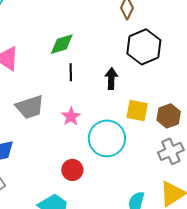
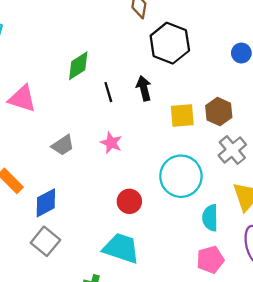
black line: (71, 72) -> (108, 92), moved
gray trapezoid: (30, 107) -> (63, 145), size x0.7
cyan circle: (107, 138) -> (181, 176), moved

